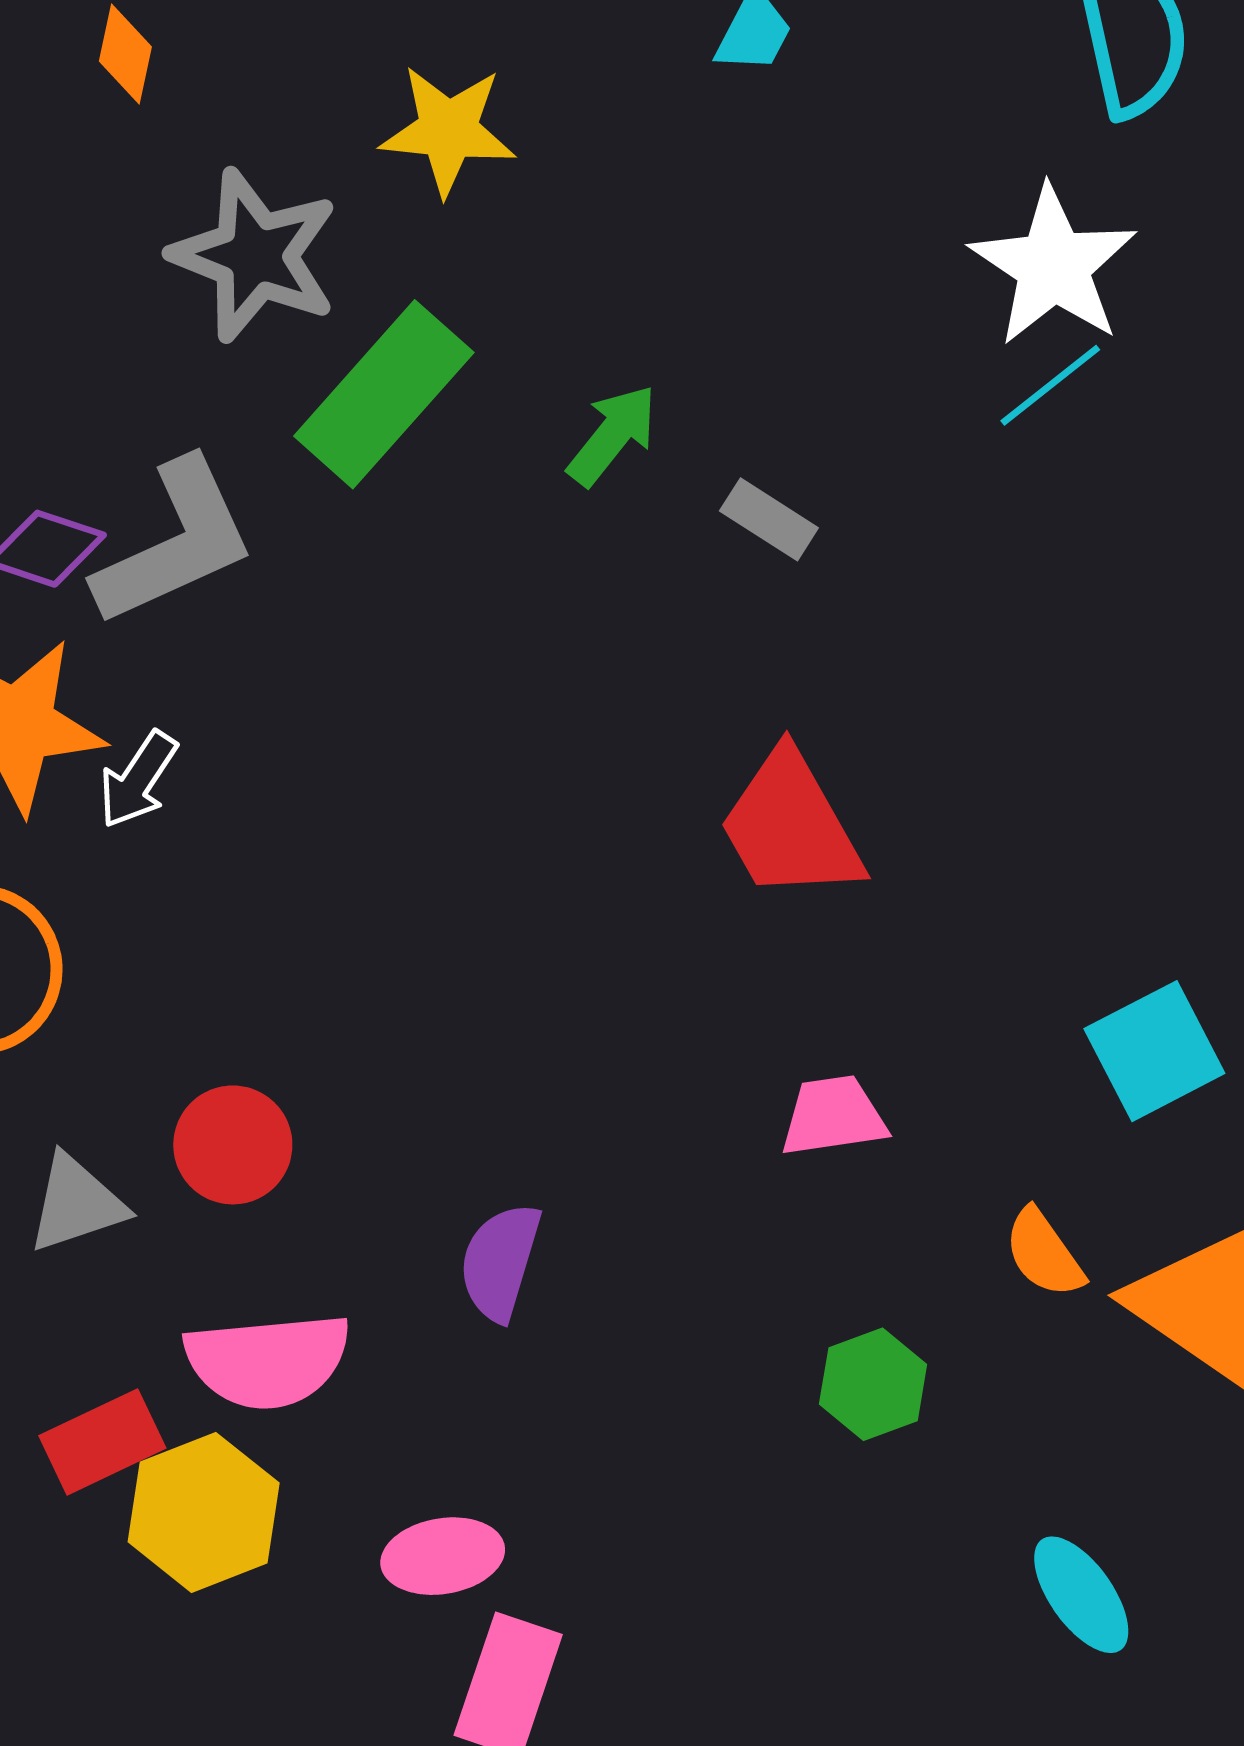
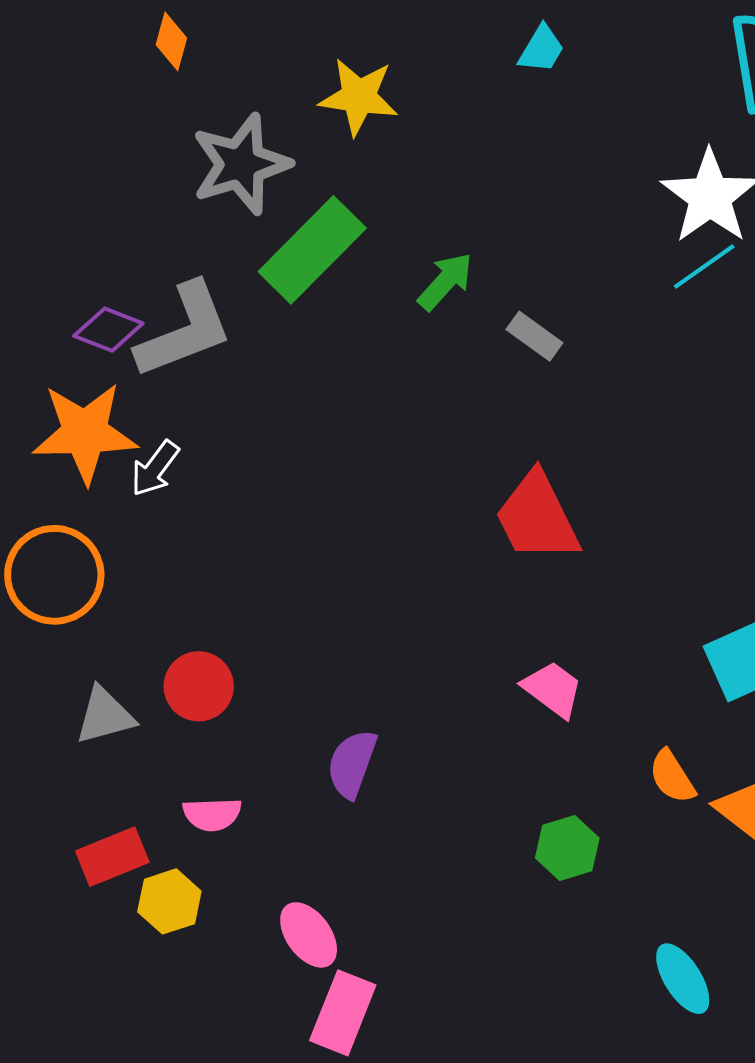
gray star: (255, 256) -> (241, 164), turned 30
pink trapezoid: (833, 1116) -> (553, 689), turned 42
pink semicircle: (268, 1361) -> (212, 814), size x0.6
yellow hexagon: (204, 1512) -> (169, 901), size x0.7
pink ellipse: (443, 1556) -> (309, 935), turned 60

